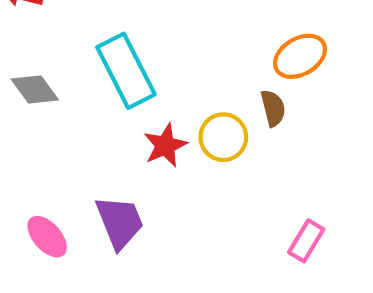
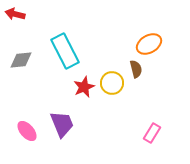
gray diamond: (35, 89) -> (21, 60), turned -60

